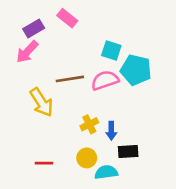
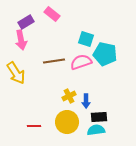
pink arrow: (27, 52) -> (21, 40), turned -54
yellow arrow: (41, 102) -> (16, 73), moved
yellow circle: (87, 158) -> (67, 122), size x1.5
cyan semicircle: (106, 172) -> (96, 130), moved

